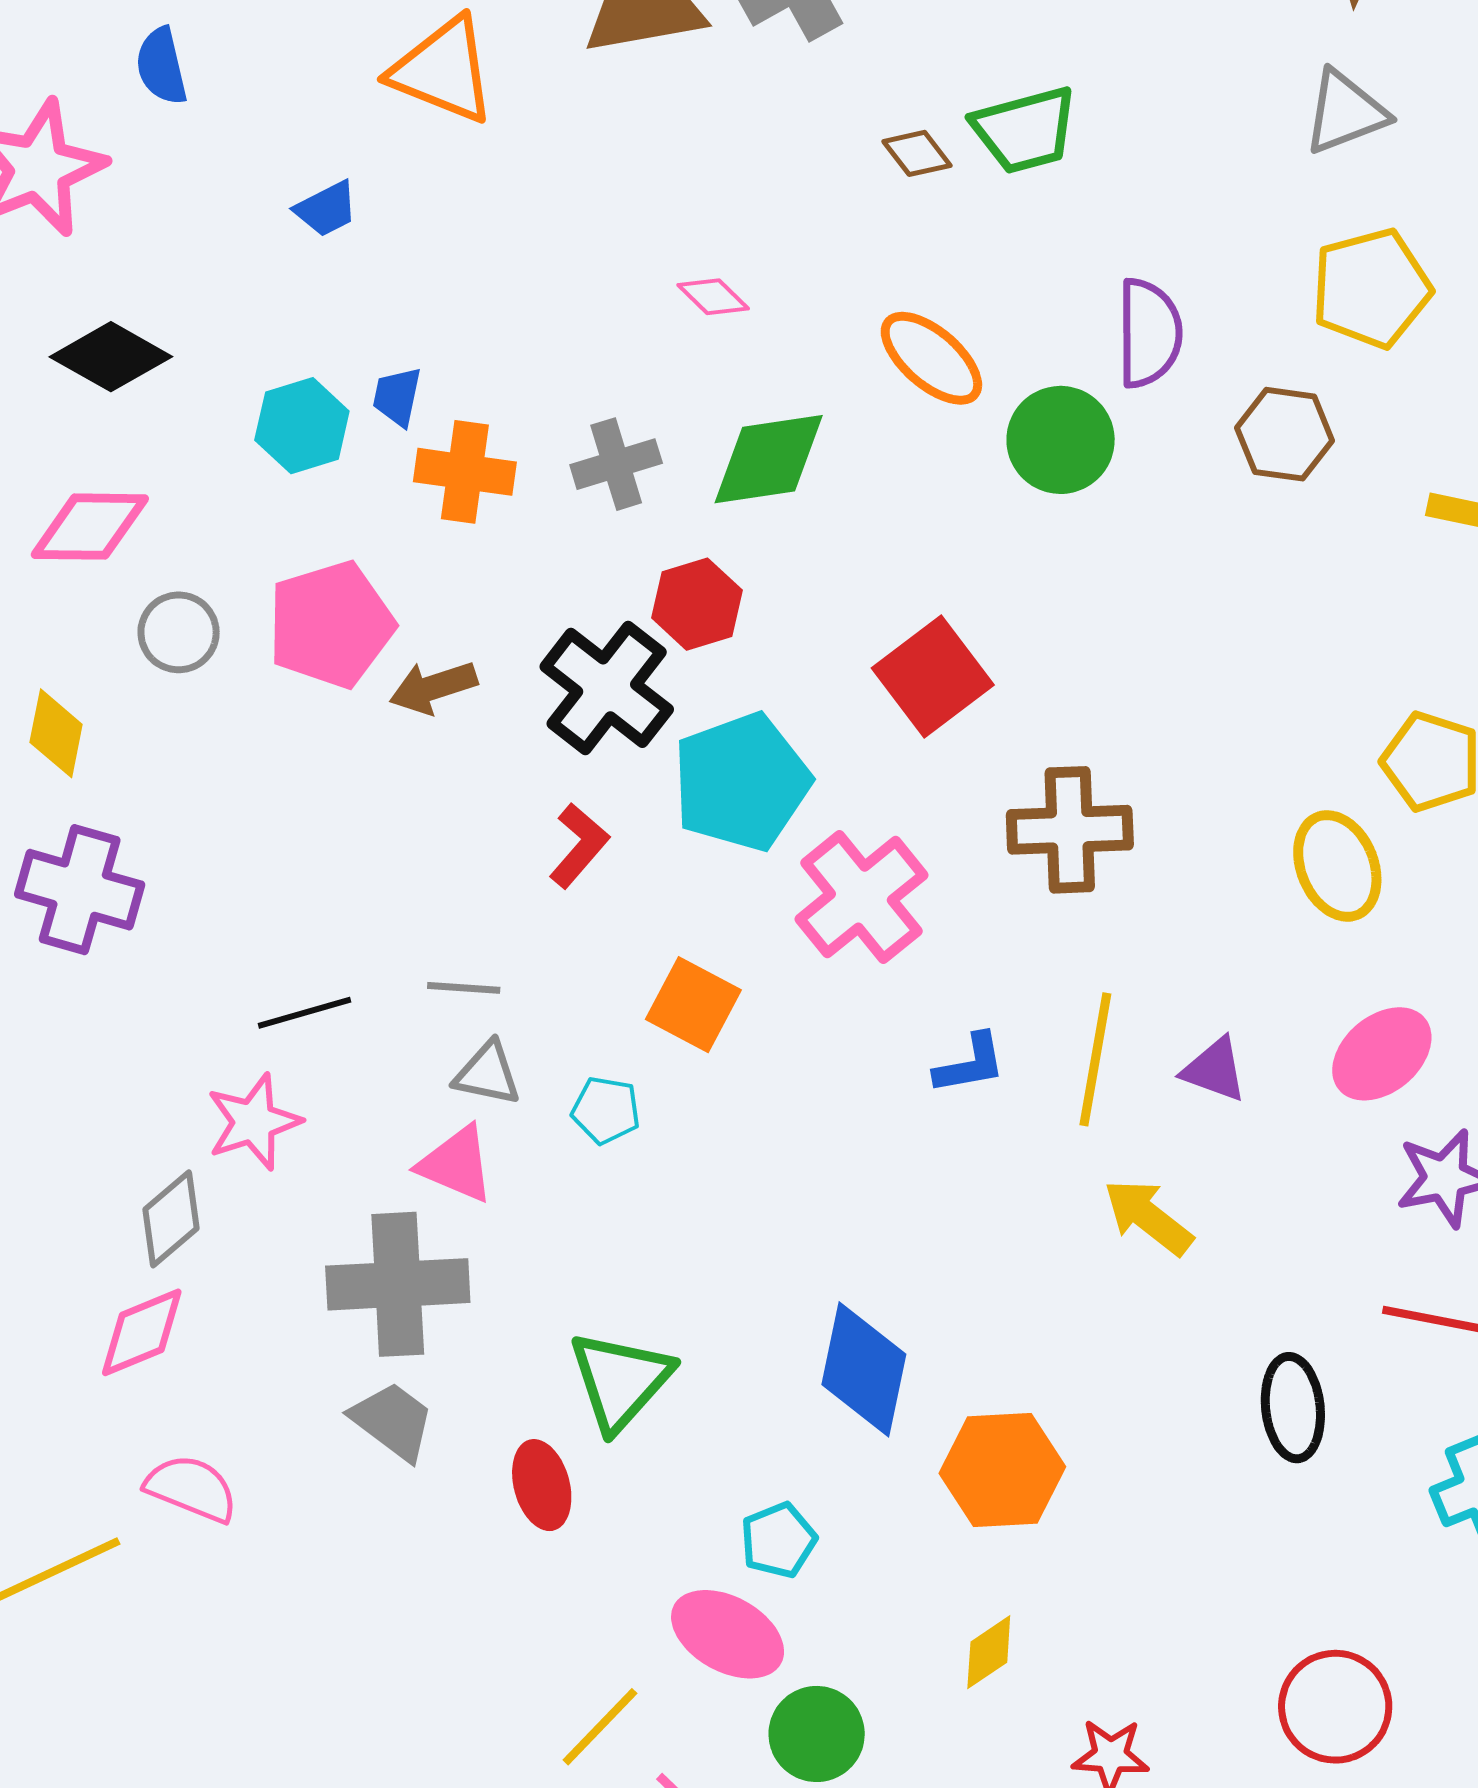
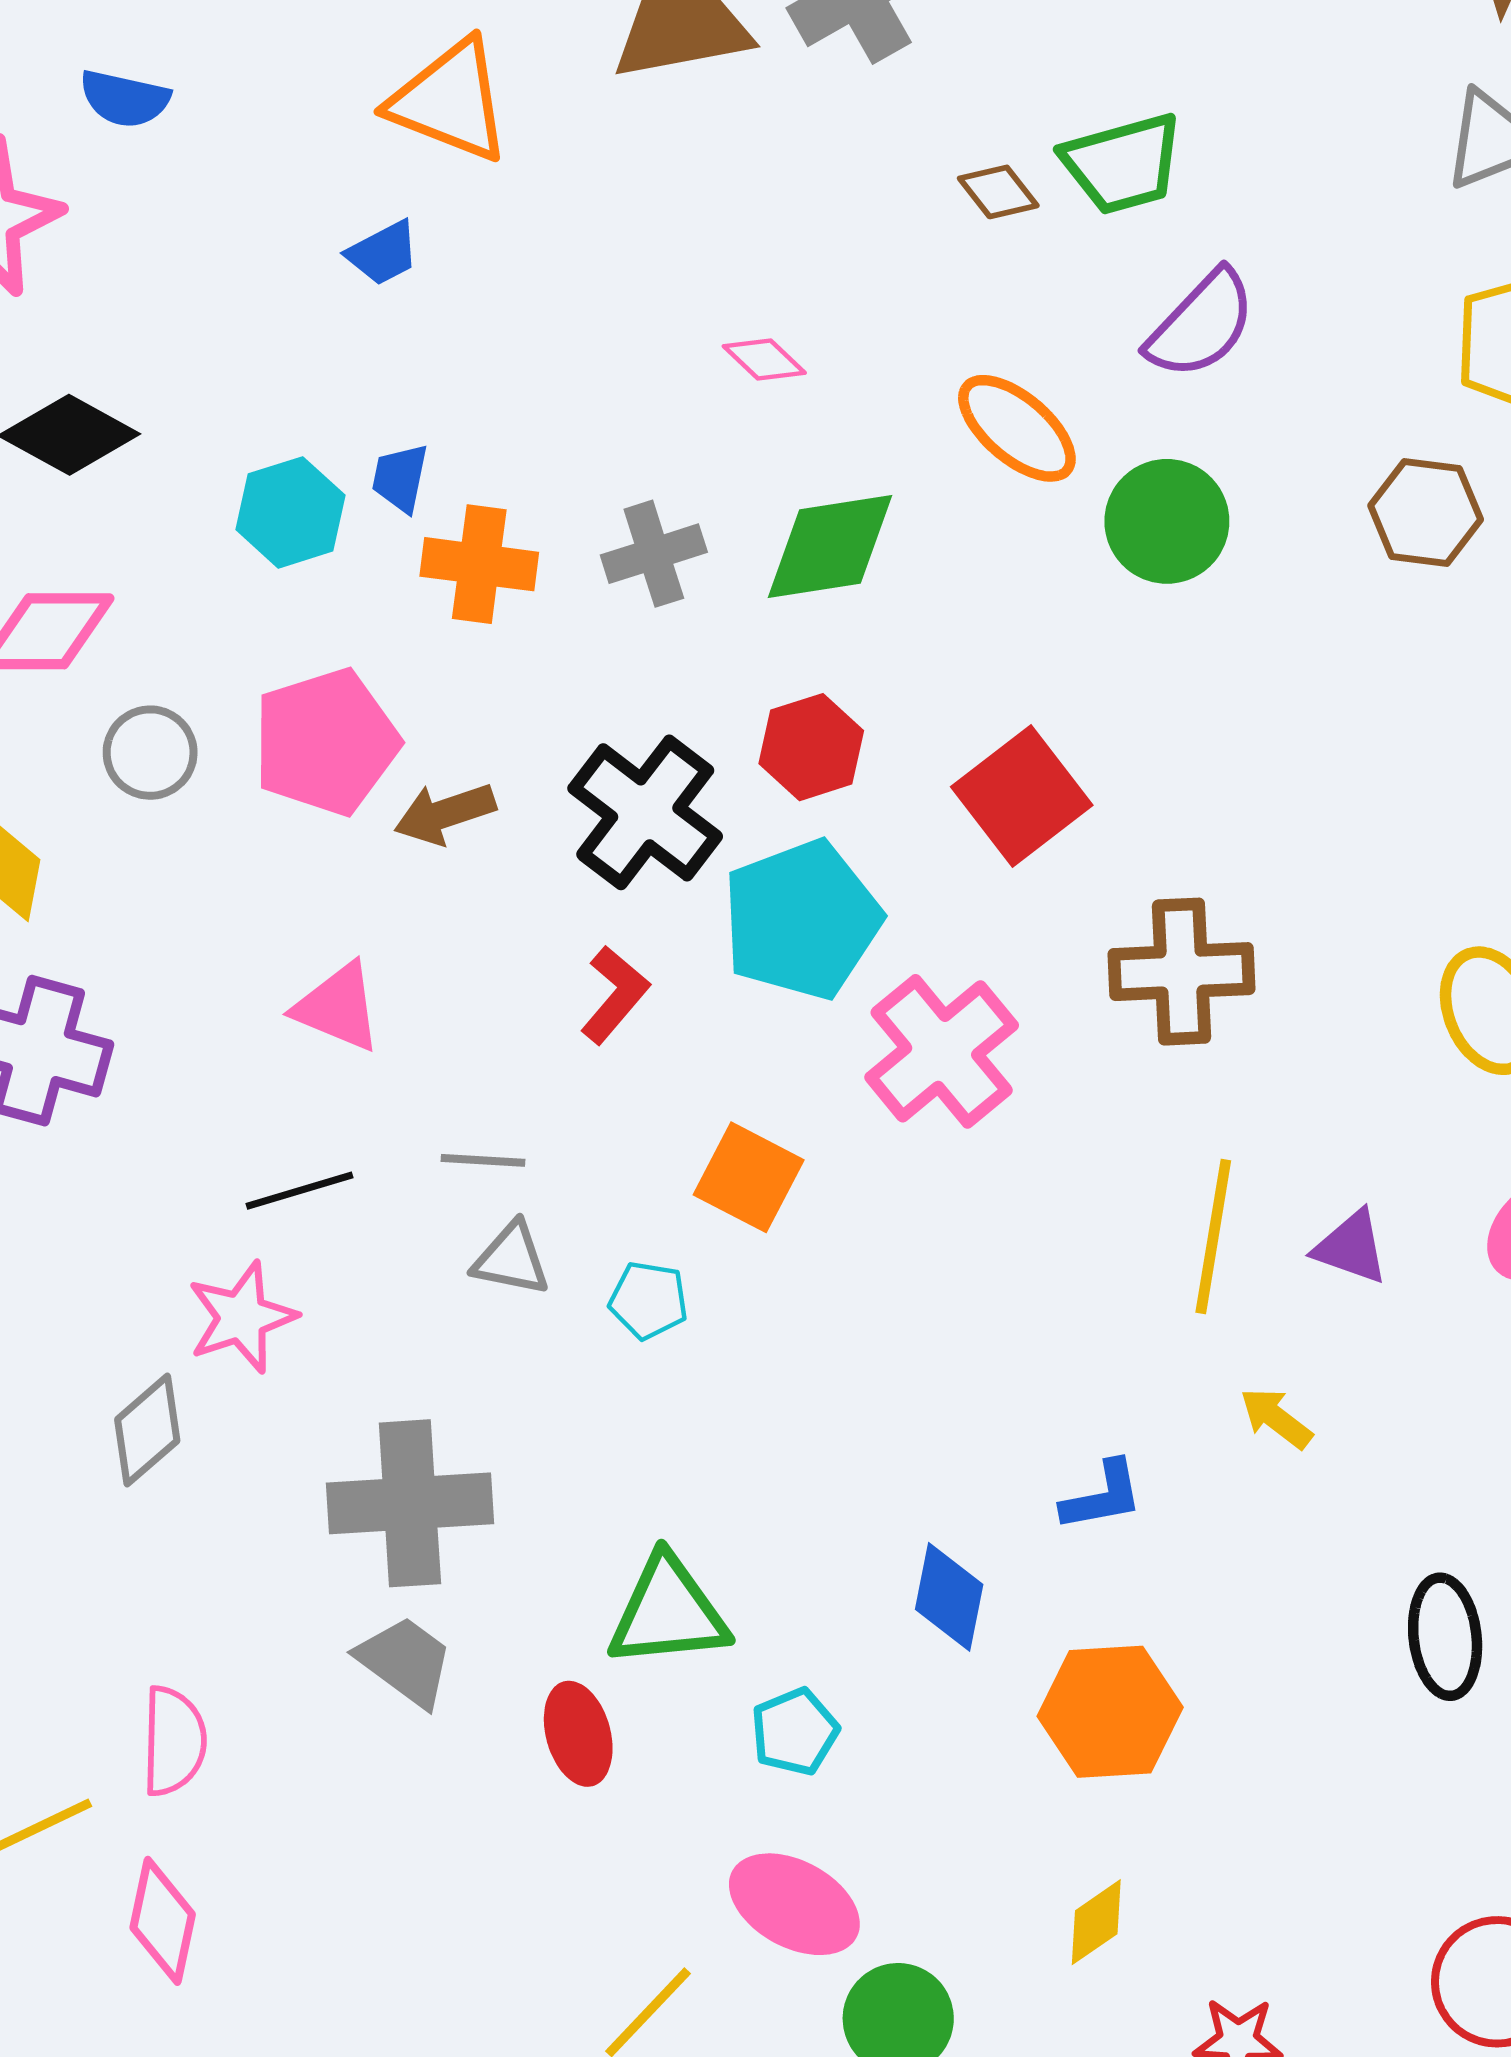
blue semicircle: (161, 66) -> (125, 99), turned -64
blue trapezoid: (326, 209) -> (383, 253), moved
purple semicircle: (1149, 333) -> (1201, 325), moved, turned 44
red hexagon: (697, 604) -> (811, 747), moved
blue L-shape: (970, 1064) -> (1102, 1496), moved
pink triangle: (456, 1164) -> (338, 1007), moved
yellow arrow: (1148, 1217) -> (1276, 1418), size x0.7
pink diamond: (142, 1332) -> (163, 1921), moved, turned -55
blue diamond: (864, 1369) -> (949, 1597), size x0.7
green triangle: (620, 1381) -> (668, 1612), turned 43
pink semicircle: (191, 1488) -> (174, 1741), turned 70
cyan pentagon: (778, 1540) -> (795, 1732), moved

